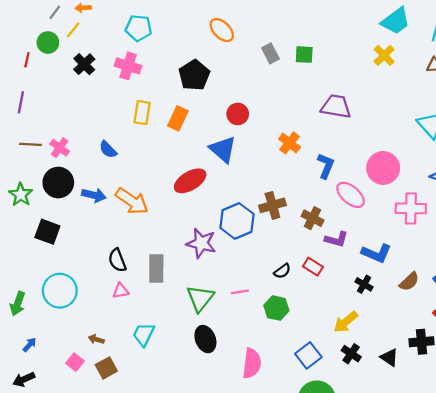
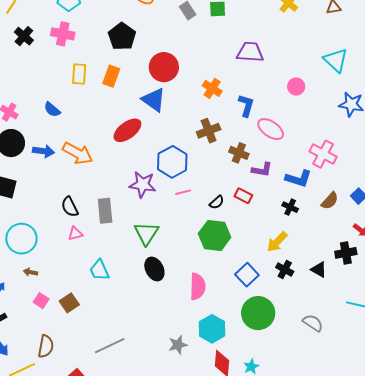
red circle: (238, 114) -> (164, 67), size x1.5
pink circle: (383, 168) -> (296, 87), moved, size x0.6
brown cross: (272, 205) -> (209, 131), moved
pink cross: (411, 208) -> (323, 154), moved, turned 32
pink line: (240, 292) -> (183, 192), moved
green hexagon: (276, 308) -> (215, 235), size x1.4
cyan trapezoid: (144, 334) -> (99, 270), turned -45
brown arrow: (96, 339) -> (30, 272), moved

